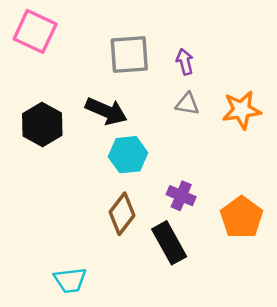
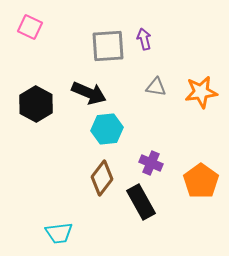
pink square: (35, 31) -> (30, 27), size x0.7
purple arrow: (185, 62) -> (144, 39), moved

